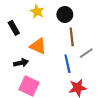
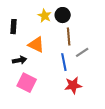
yellow star: (37, 11) -> (45, 16), moved
black rectangle: (14, 28) -> (13, 27), turned 32

